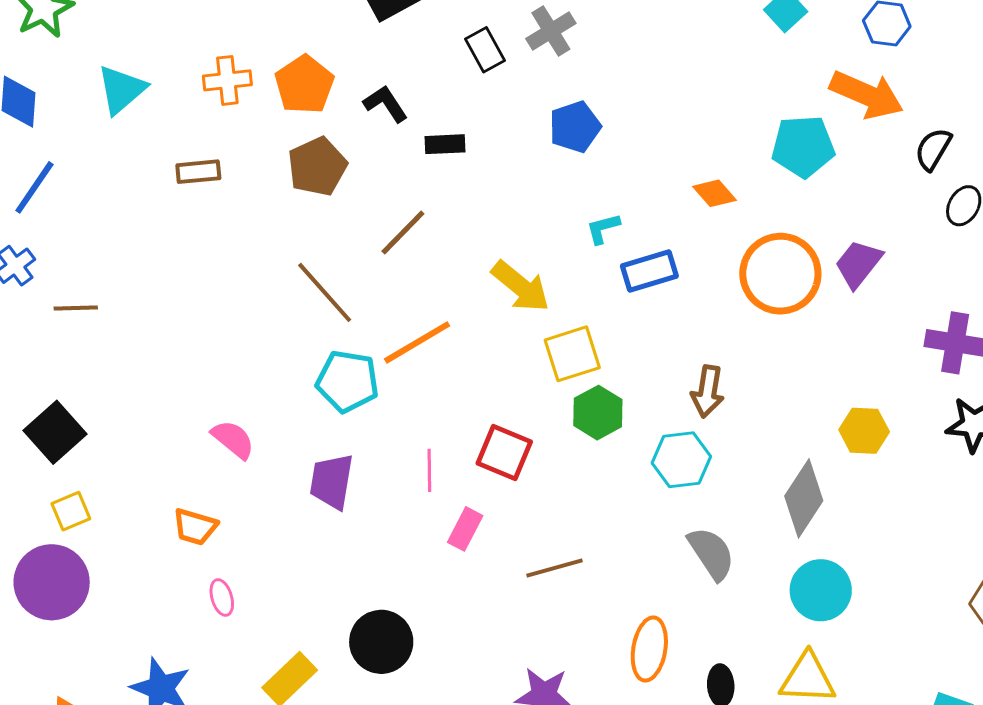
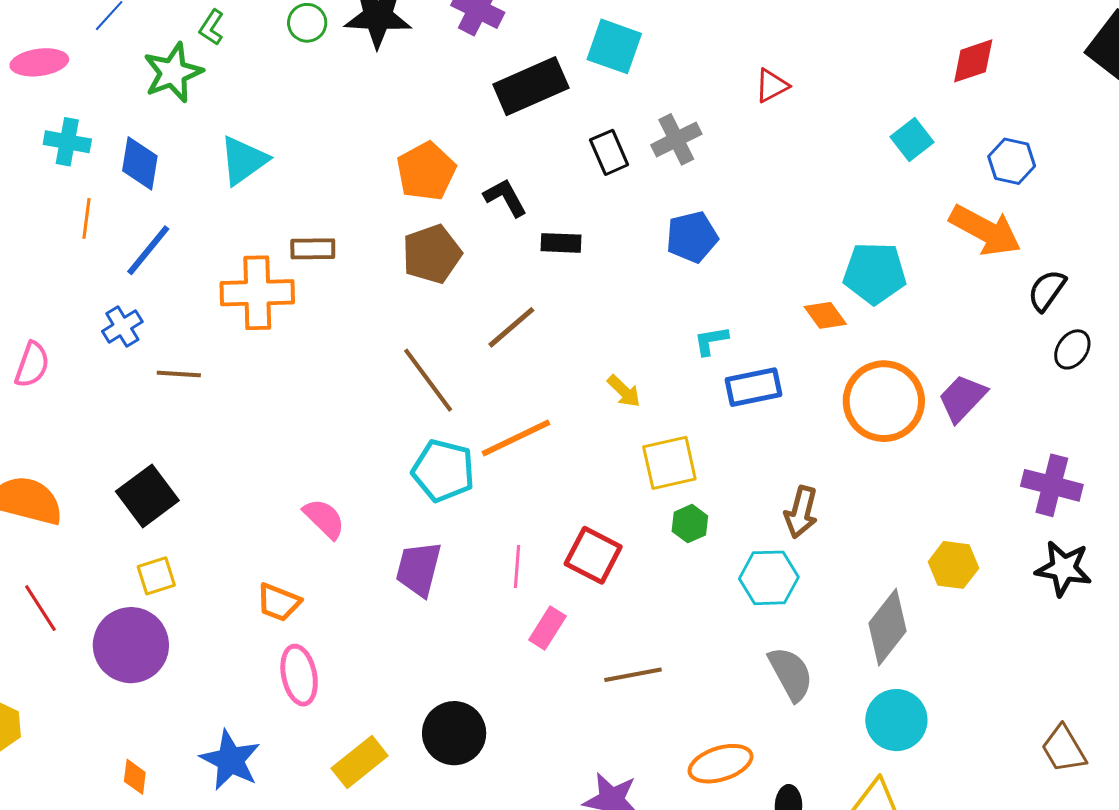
orange cross: (227, 80) -> (257, 293), moved, size x1.5
cyan pentagon: (803, 146) -> (875, 273), moved
yellow arrow: (521, 286) -> (624, 391), size x0.6
green hexagon: (598, 413) -> (690, 524), size x0.7
pink ellipse: (222, 598) -> (299, 675), size x1.6
orange ellipse: (649, 649) -> (721, 764), turned 58

